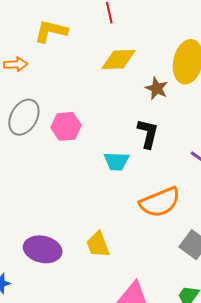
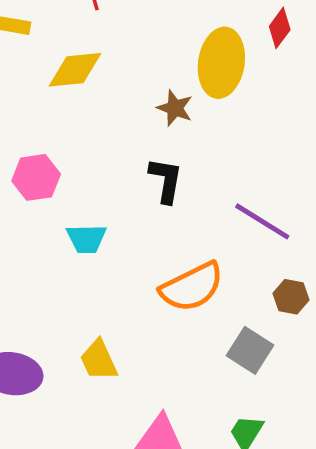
yellow diamond: (119, 59) -> (75, 70), moved
cyan trapezoid: (116, 161) -> (86, 239), moved

